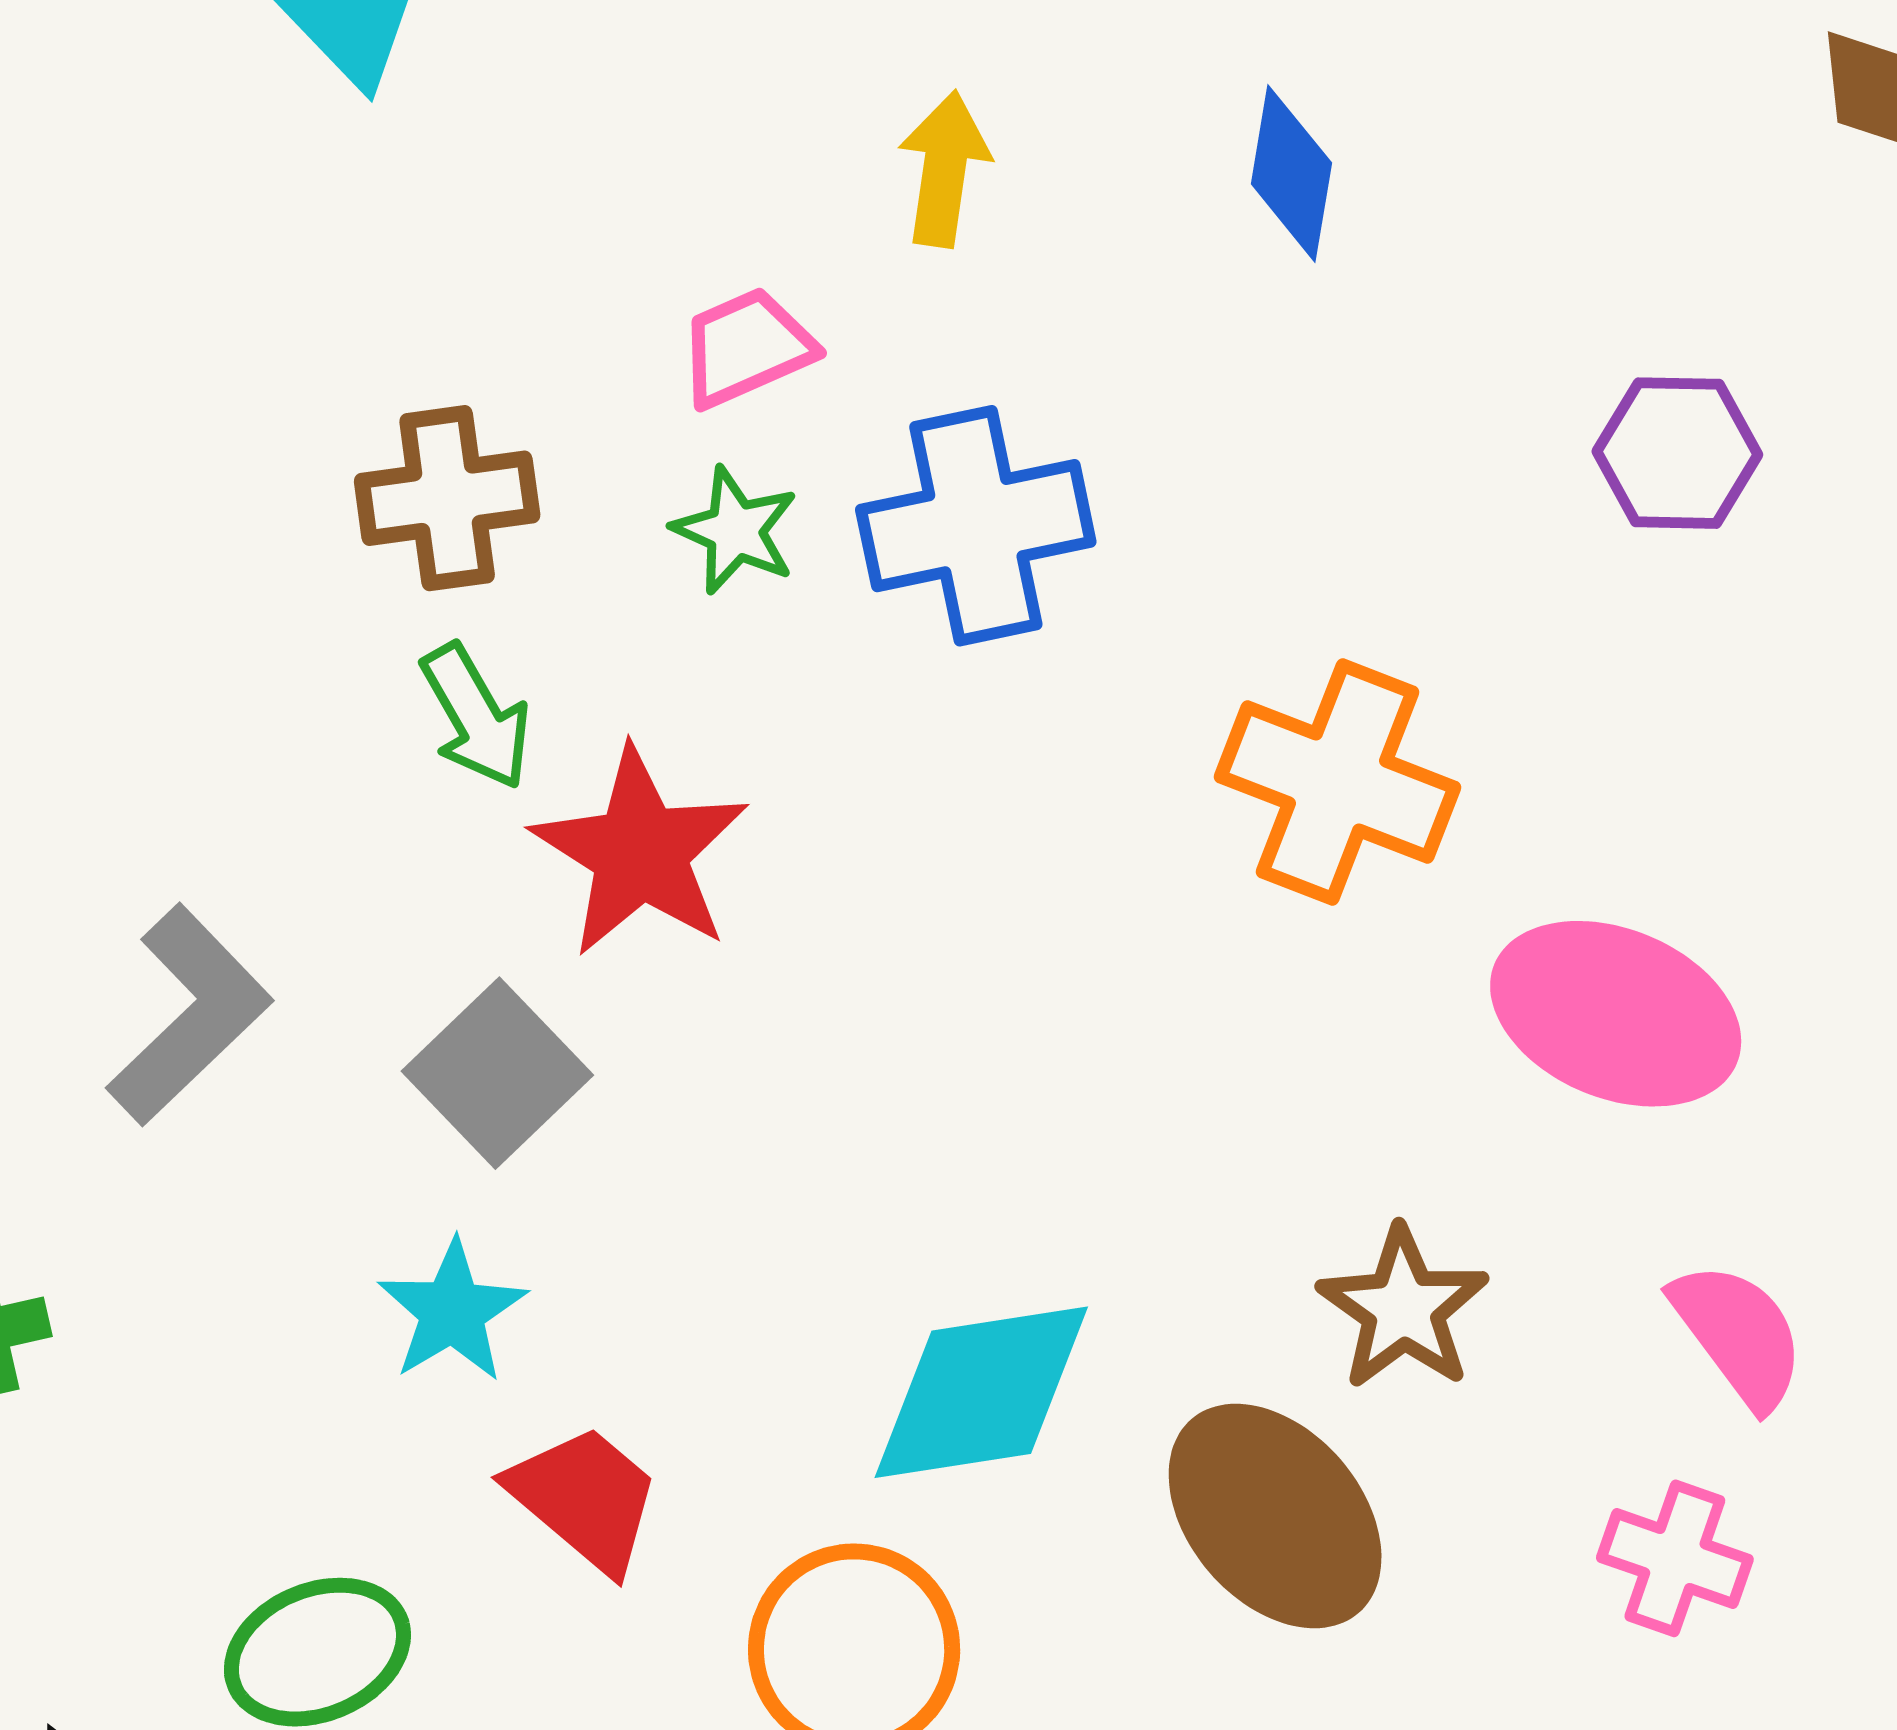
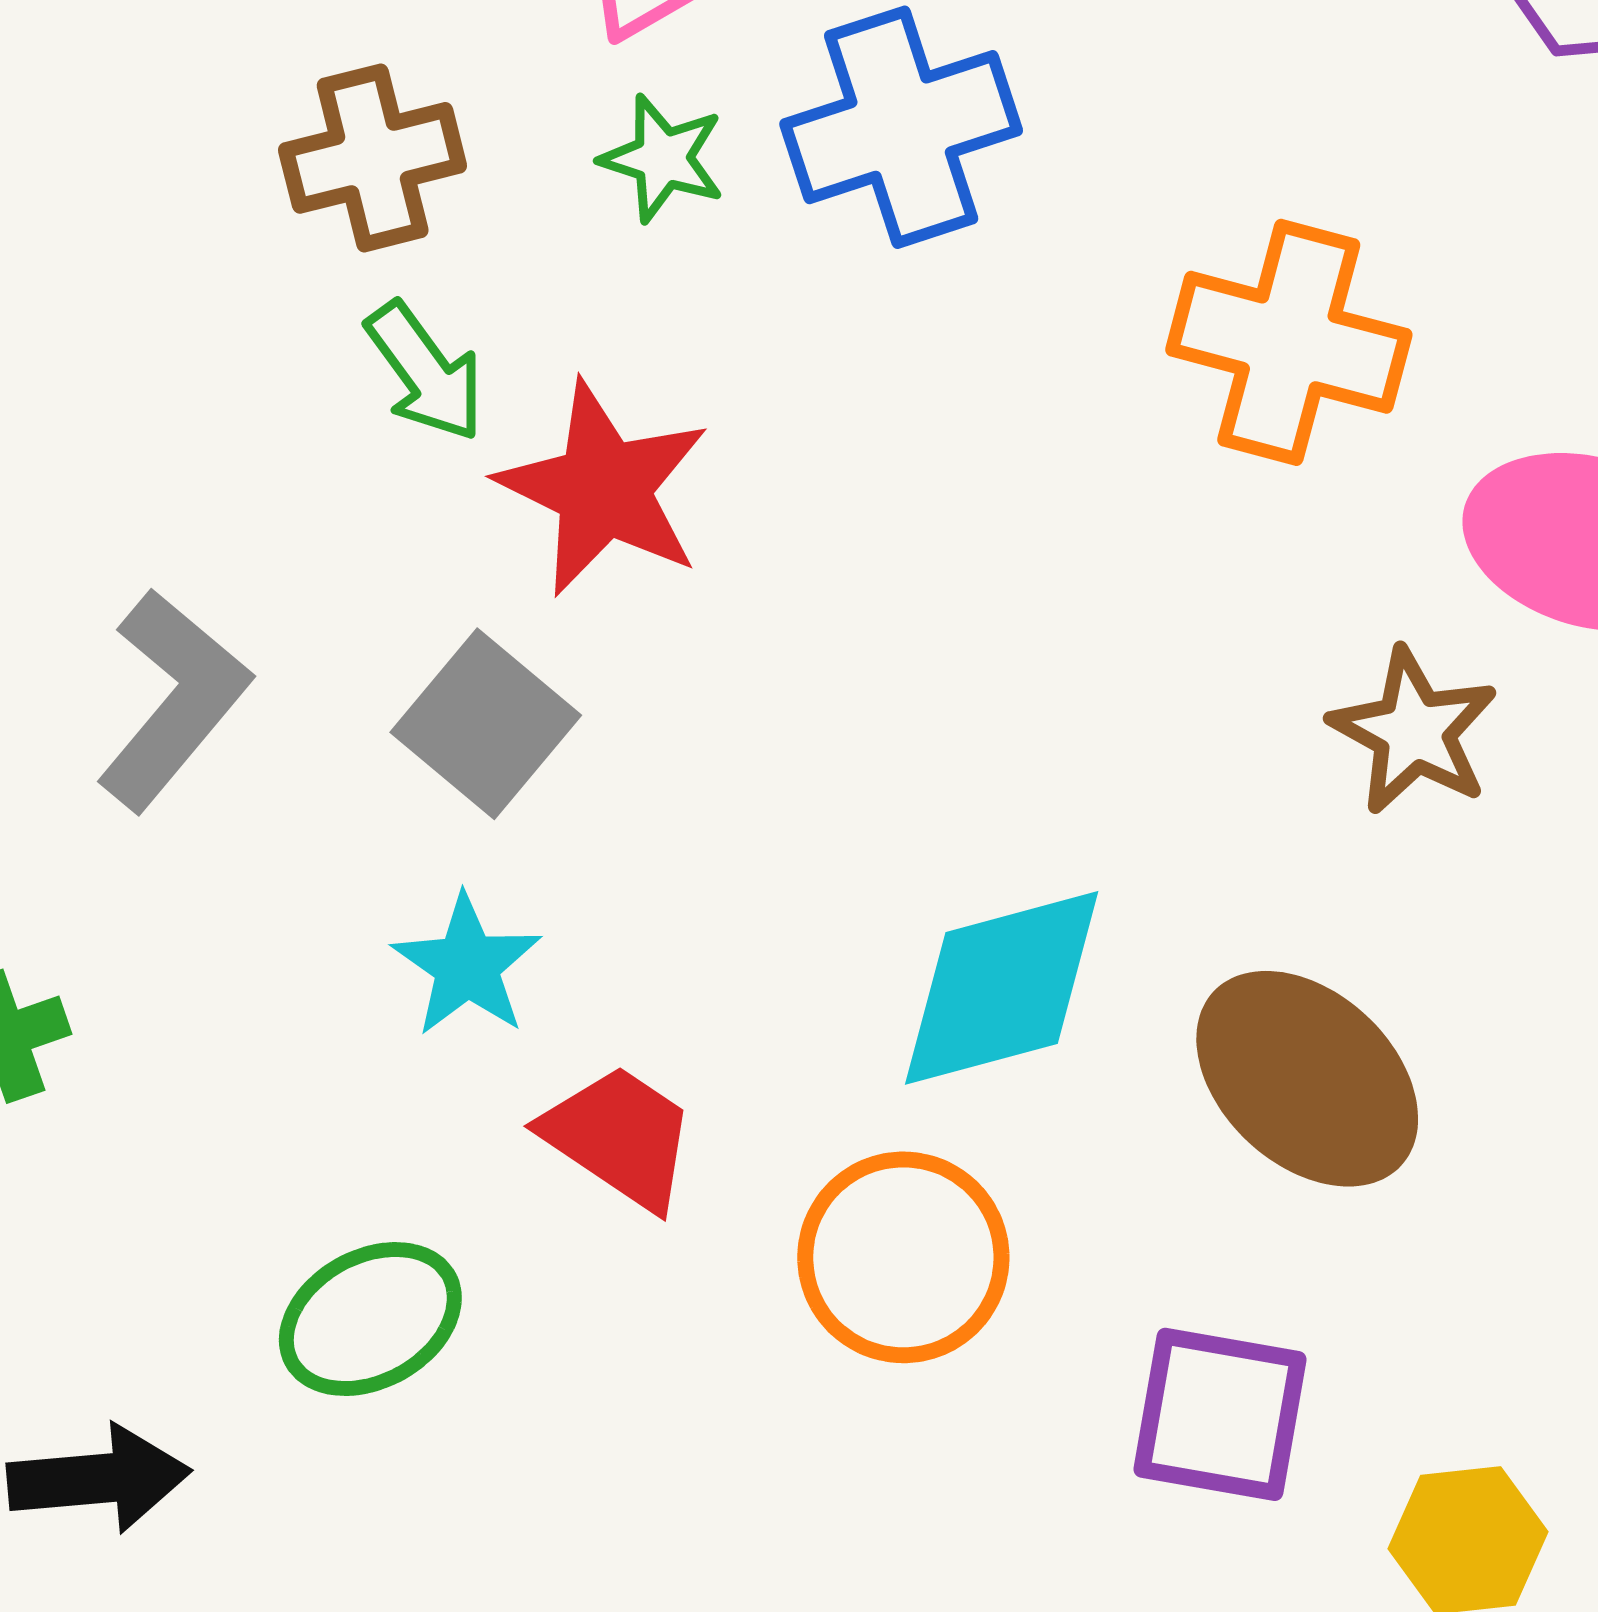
brown star: (1403, 1308) -> (1414, 731), moved

